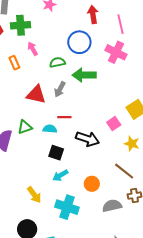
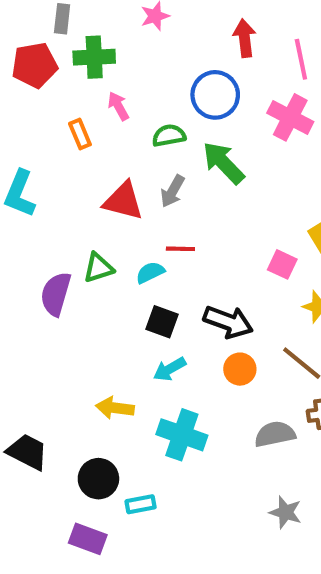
green arrow: (84, 75) -> (223, 163), turned 45
pink square: (114, 124) -> (282, 264), turned -32
cyan semicircle: (50, 129) -> (150, 272), turned -32
black arrow: (87, 139) -> (228, 322), moved
orange circle: (92, 184) -> (240, 369), moved
yellow arrow: (34, 195) -> (115, 408), turned 132

